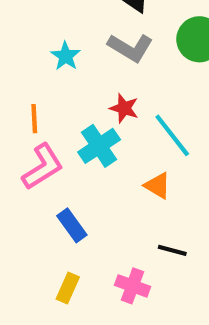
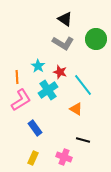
cyan star: (66, 56) -> (38, 66), moved

